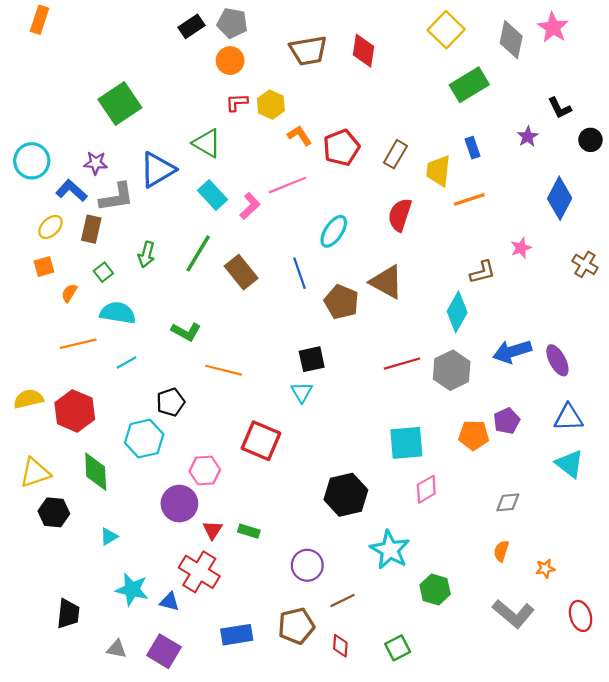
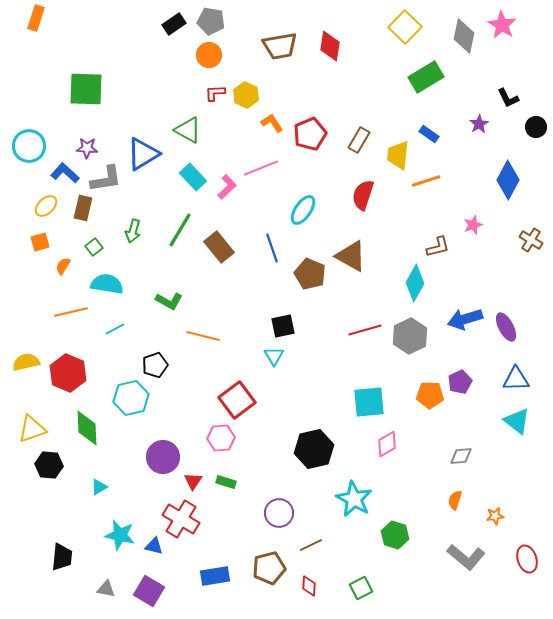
green square: (120, 104) -> (86, 89), moved, turned 36
blue rectangle: (473, 148) -> (429, 134), turned -36
red square: (261, 441) -> (237, 400), turned 30
pink hexagon: (205, 470) -> (221, 438), moved

